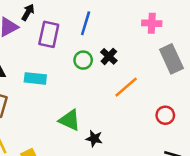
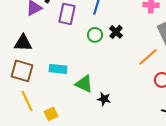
cyan rectangle: (35, 78) -> (58, 69), moved
orange line: (126, 87) -> (148, 57), moved

